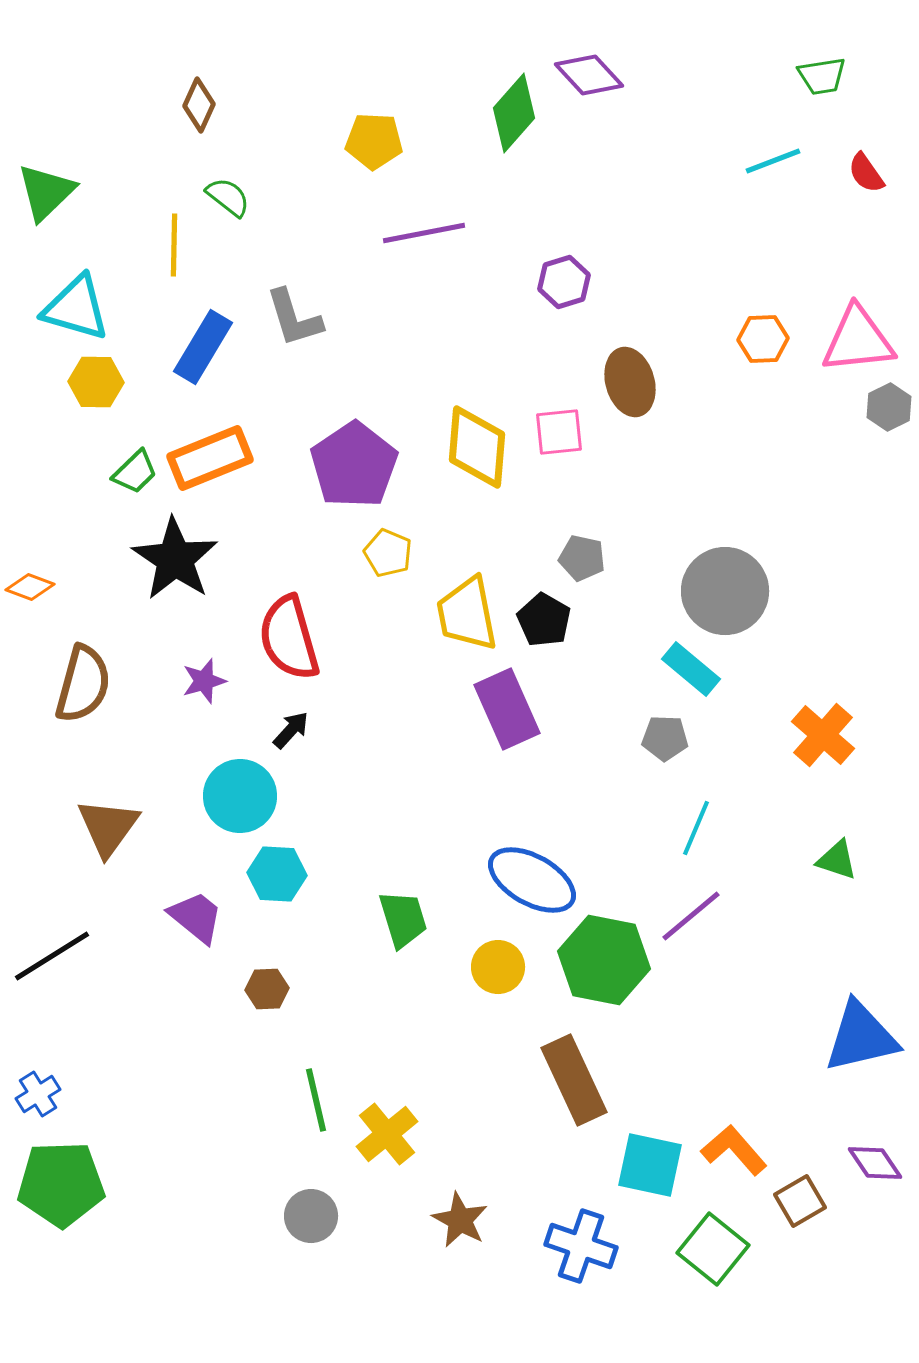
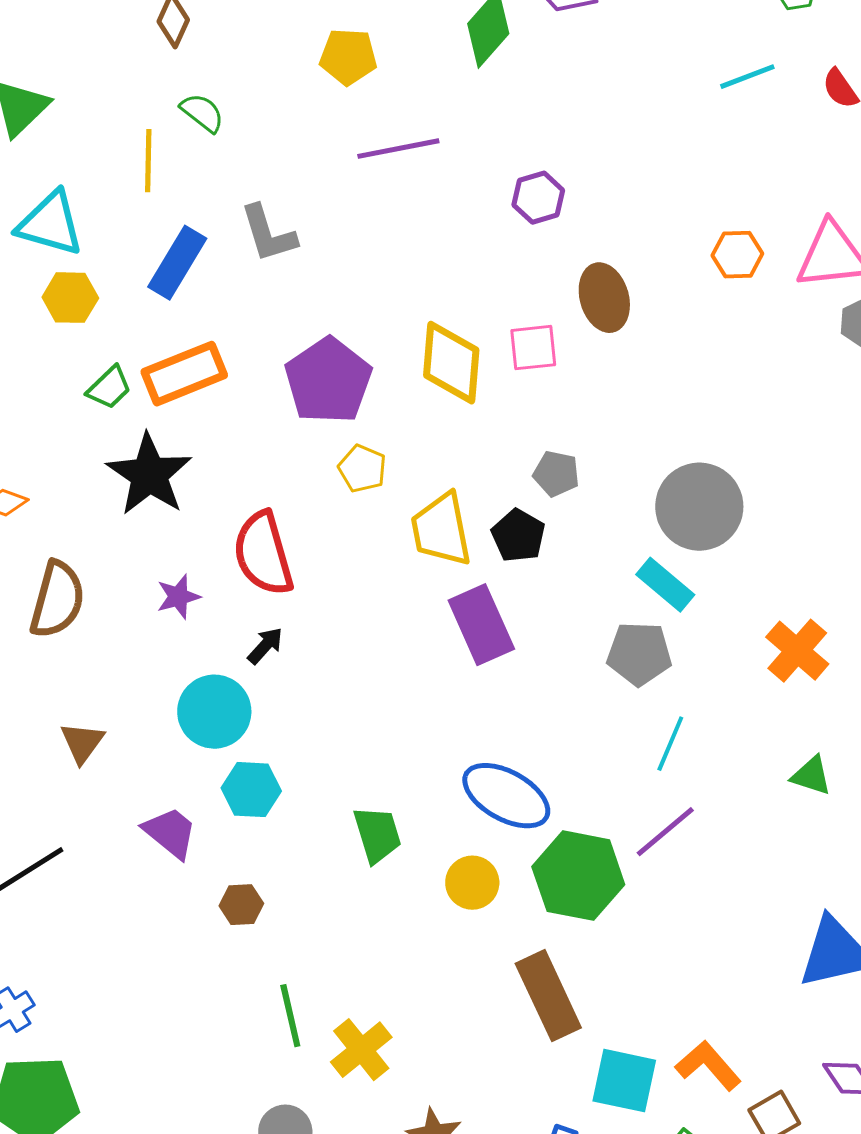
gray pentagon: (665, 738) -> (639, 654), size x1.4
brown triangle: (108, 827) -> (82, 743), size x0.7

